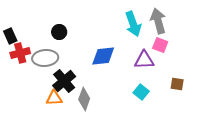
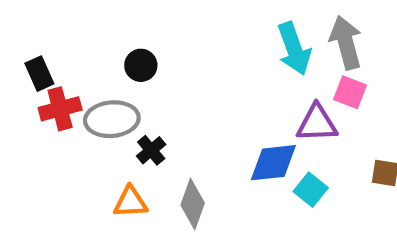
blue diamond: (103, 56) -> (273, 163), moved
black cross: (64, 81) -> (151, 150), moved, size x0.6

